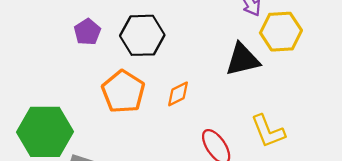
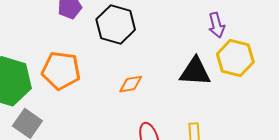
orange pentagon: (123, 92) -> (61, 70), moved, turned 30

